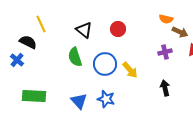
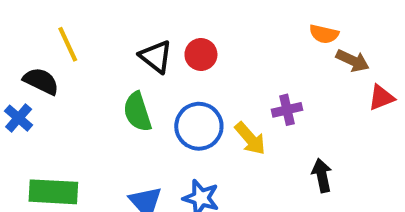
red circle: (118, 29) -> (201, 54), moved
purple cross: (165, 52) -> (287, 110), moved

